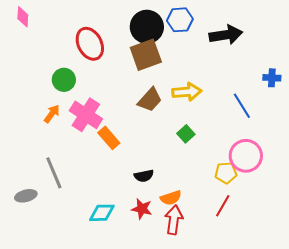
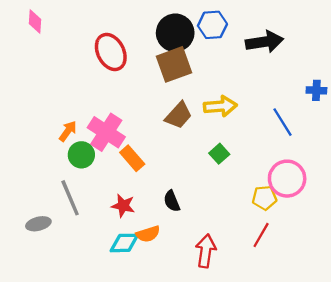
green circle: (64, 80) -> (81, 155), moved
black semicircle: (144, 176) -> (172, 201), turned 78
orange semicircle: (171, 198) -> (148, 234), moved
red star: (142, 209) -> (123, 206), moved

